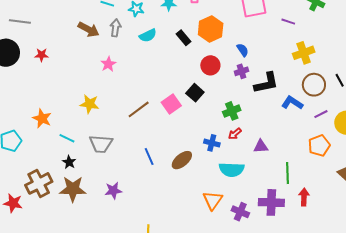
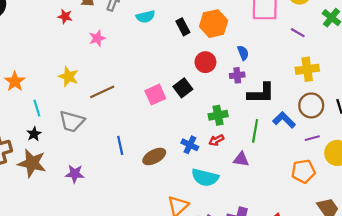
red star: (42, 55) -> (65, 16), moved
brown line: (139, 109) -> (102, 92), moved
cyan line: (67, 138) -> (37, 108), turned 35
green line: (288, 173) -> (255, 131), moved

